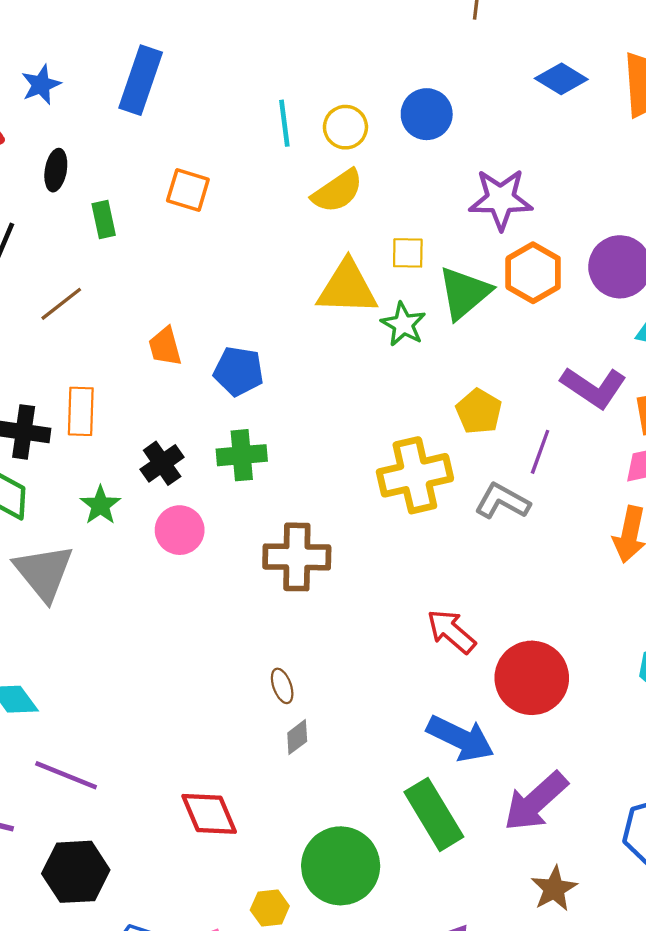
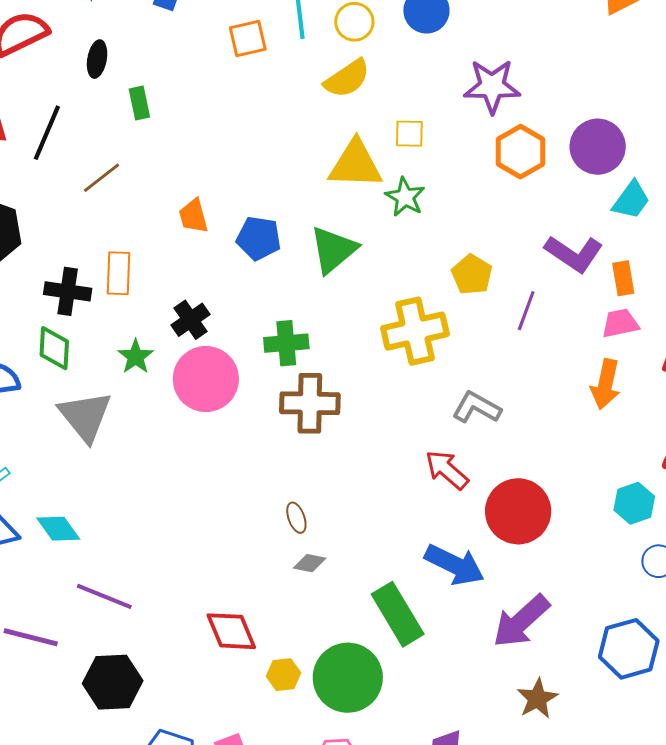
orange square: (188, 190) -> (248, 38), moved, turned -30
green triangle: (464, 293) -> (333, 250), moved
green cross: (242, 455) -> (286, 343), moved
gray L-shape: (502, 501) -> (477, 408), moved
pink circle: (180, 530) -> (206, 379), size x1.5
gray diamond: (297, 737) -> (310, 563), turned 48
green rectangle: (434, 814) -> (398, 614), moved
yellow hexagon: (270, 908) -> (284, 675), moved

